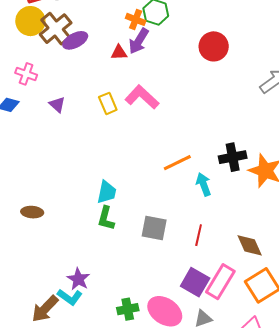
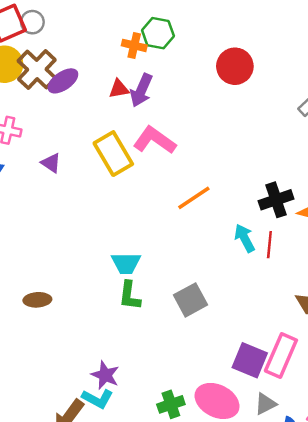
purple arrow: (139, 41) -> (141, 90), moved
yellow rectangle: (108, 103) -> (113, 154), size x1.6
orange line: (177, 163) -> (194, 198), moved
cyan trapezoid: (107, 192) -> (126, 263), turned 85
gray square: (154, 228) -> (191, 300), turned -32
red line: (199, 235) -> (269, 245), moved

